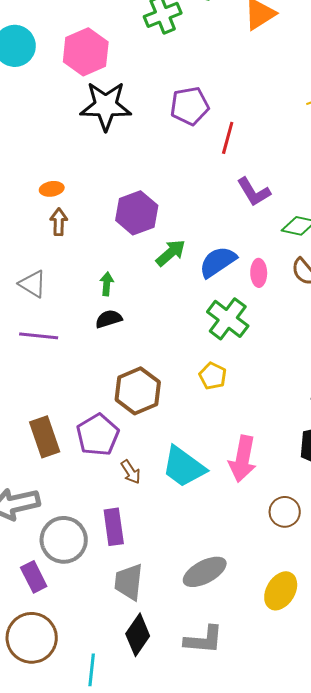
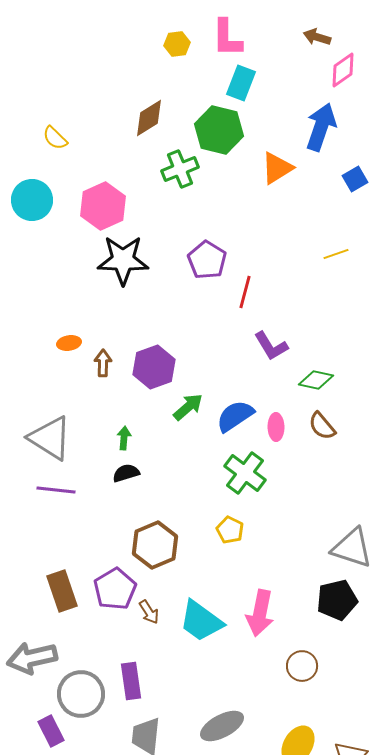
purple pentagon: (190, 106) -> (207, 260), turned -30
brown arrow: (59, 222) -> (103, 363), moved
gray triangle: (33, 284) -> (50, 438), size x1.6
brown arrow: (131, 472) -> (149, 612), moved

